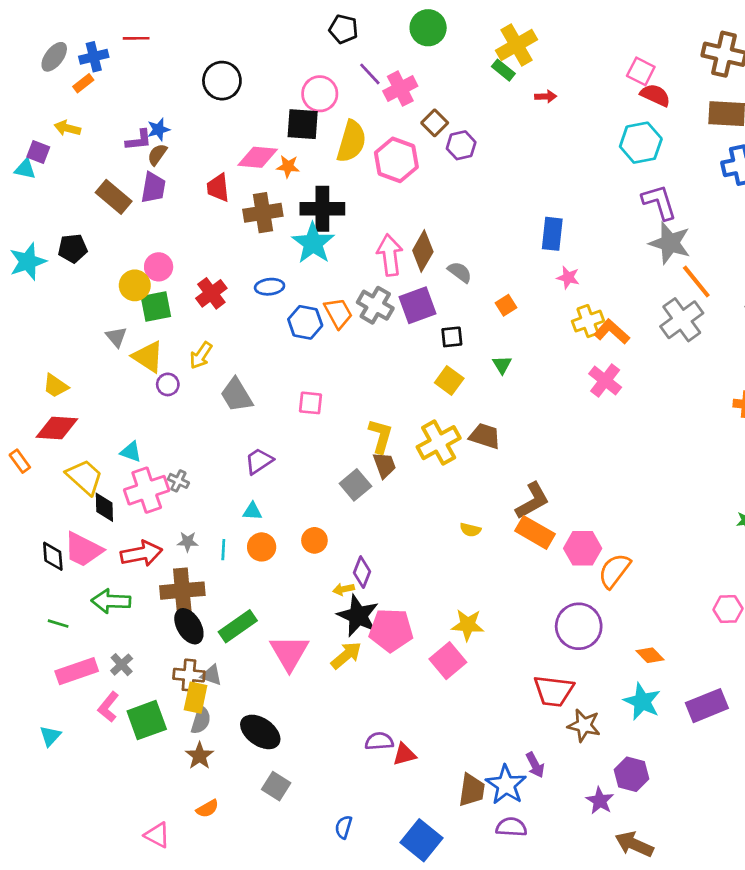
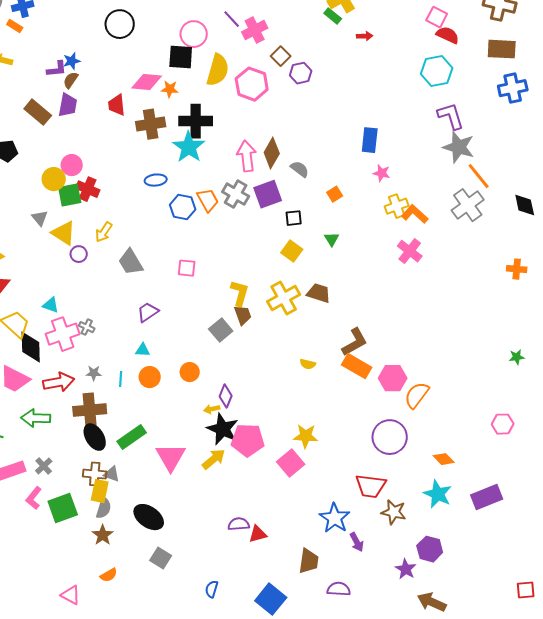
orange rectangle: (83, 83) -> (15, 26), turned 70
red cross: (211, 293) -> (88, 189), moved, turned -30
black diamond: (104, 507) -> (31, 347), size x1.4
blue star: (506, 785) -> (335, 518), moved

